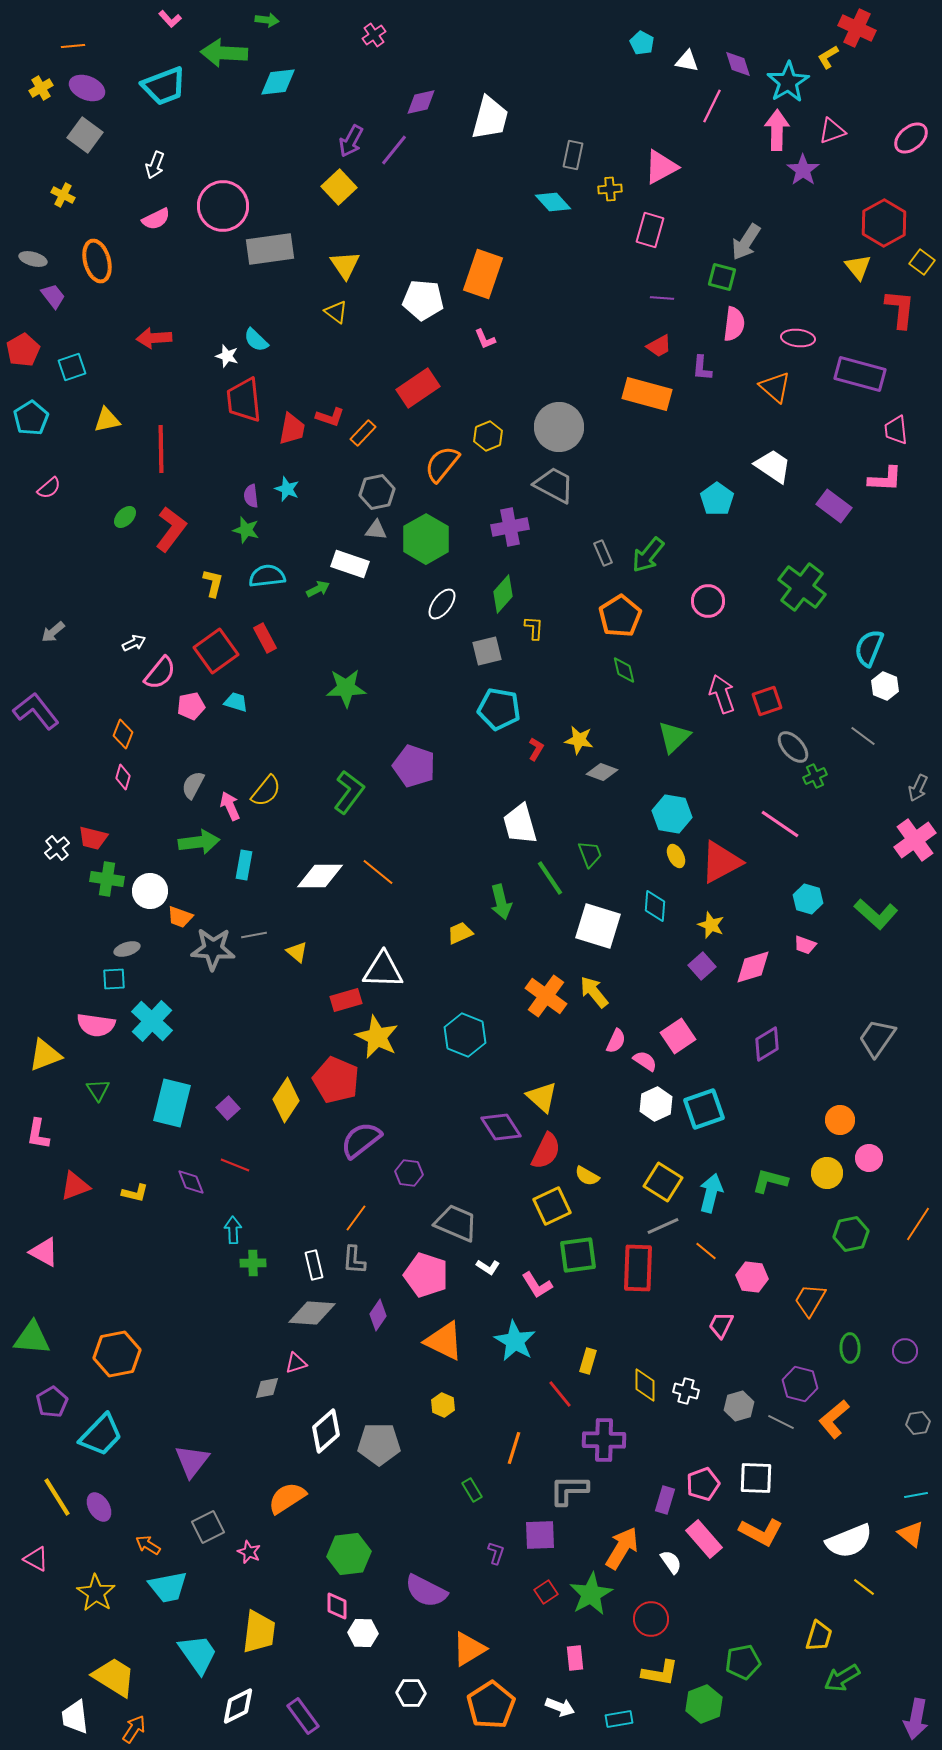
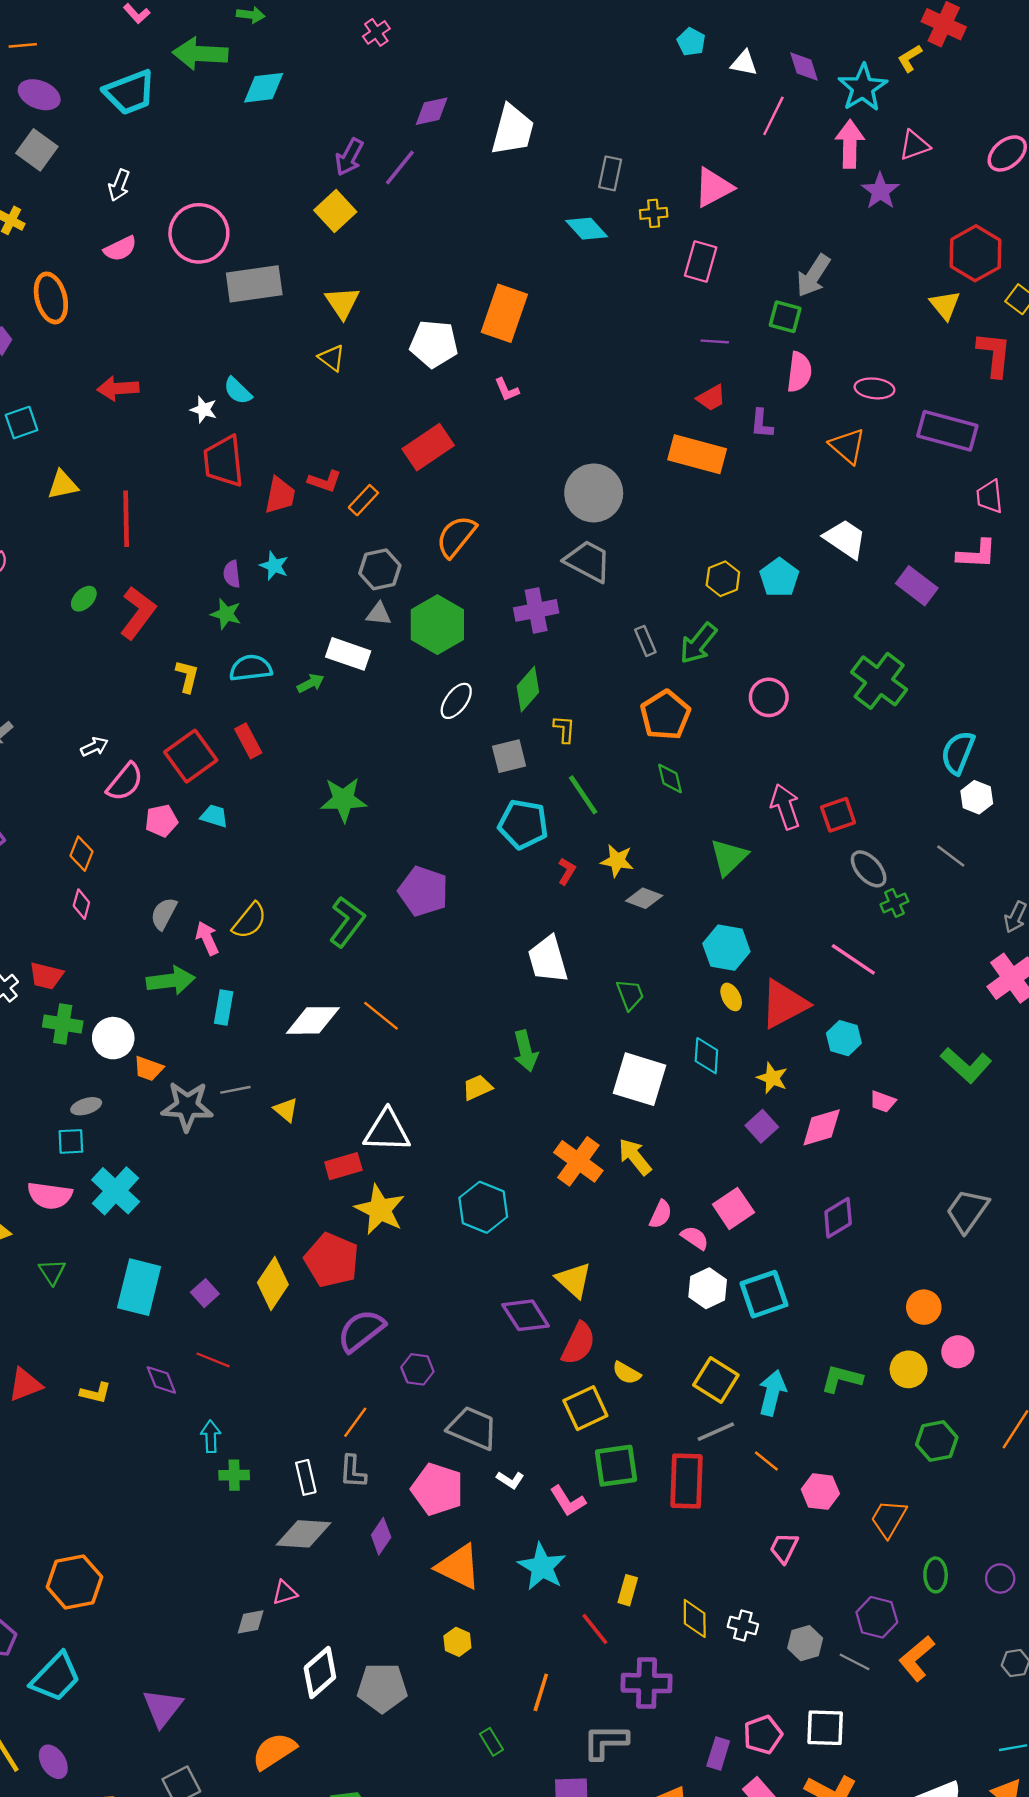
yellow hexagon: (488, 436) -> (723, 579), moved
green line: (550, 878) -> (583, 795), moved
cyan hexagon: (808, 899) -> (844, 1038), moved

